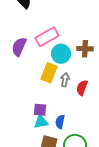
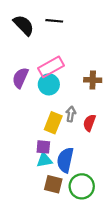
cyan circle: (61, 54) -> (49, 84), moved
yellow rectangle: (49, 73) -> (53, 123), moved
blue semicircle: (60, 122) -> (65, 160), size x1.6

